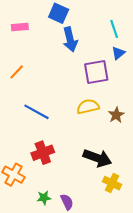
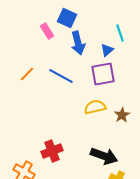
pink rectangle: (20, 27) -> (47, 31), moved, turned 63
blue triangle: (118, 53) -> (107, 50), moved
blue line: (37, 112) -> (61, 76), moved

